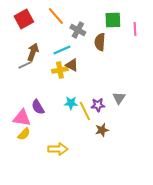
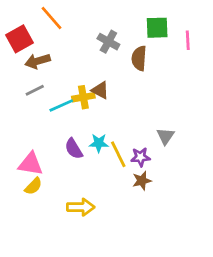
orange line: (56, 16) -> (51, 18), moved
red square: (24, 19) -> (19, 39), moved
cyan line: (62, 50) -> (61, 106), moved
brown arrow: (33, 52) -> (38, 61), moved, turned -126
purple star: (98, 105) -> (140, 157), moved
purple semicircle: (38, 107) -> (74, 149), moved

